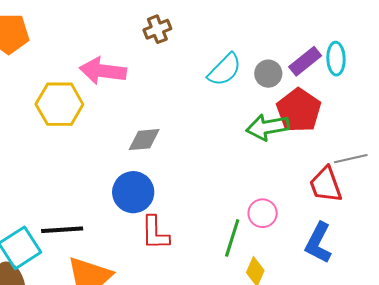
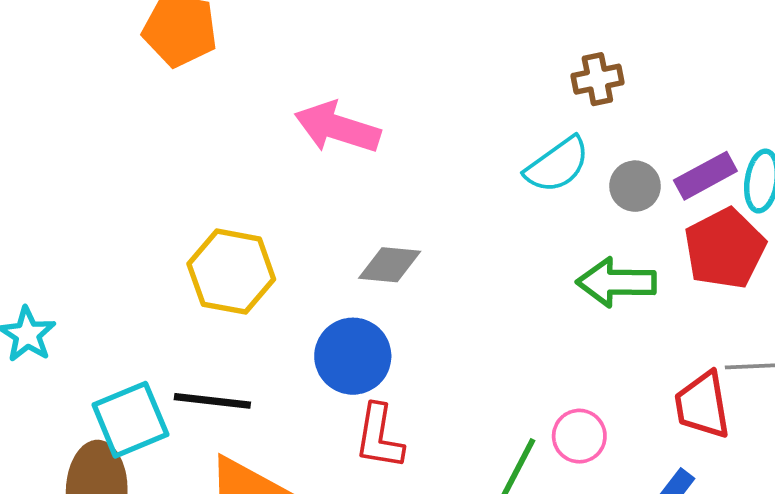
brown cross: (157, 29) -> (597, 79), moved
yellow hexagon: (59, 104) -> (231, 272), moved
red pentagon: (299, 110) -> (725, 249), moved

